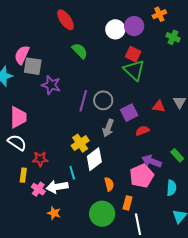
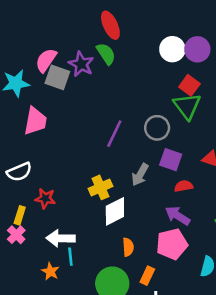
green semicircle: (80, 51) -> (106, 54), moved
purple star: (51, 85) -> (81, 64), moved
gray circle: (103, 100) -> (157, 128), moved
purple square: (129, 113) -> (171, 160), turned 36
pink trapezoid: (18, 117) -> (35, 121), moved
white semicircle: (17, 142) -> (19, 172), turned 114
purple arrow: (152, 161) -> (178, 216), moved
cyan line: (72, 173) -> (70, 257), moved
pink cross: (38, 189) -> (16, 235), moved

